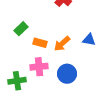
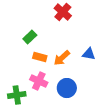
green rectangle: (21, 29) -> (30, 37), moved
pink cross: (39, 67) -> (39, 81), turned 30

